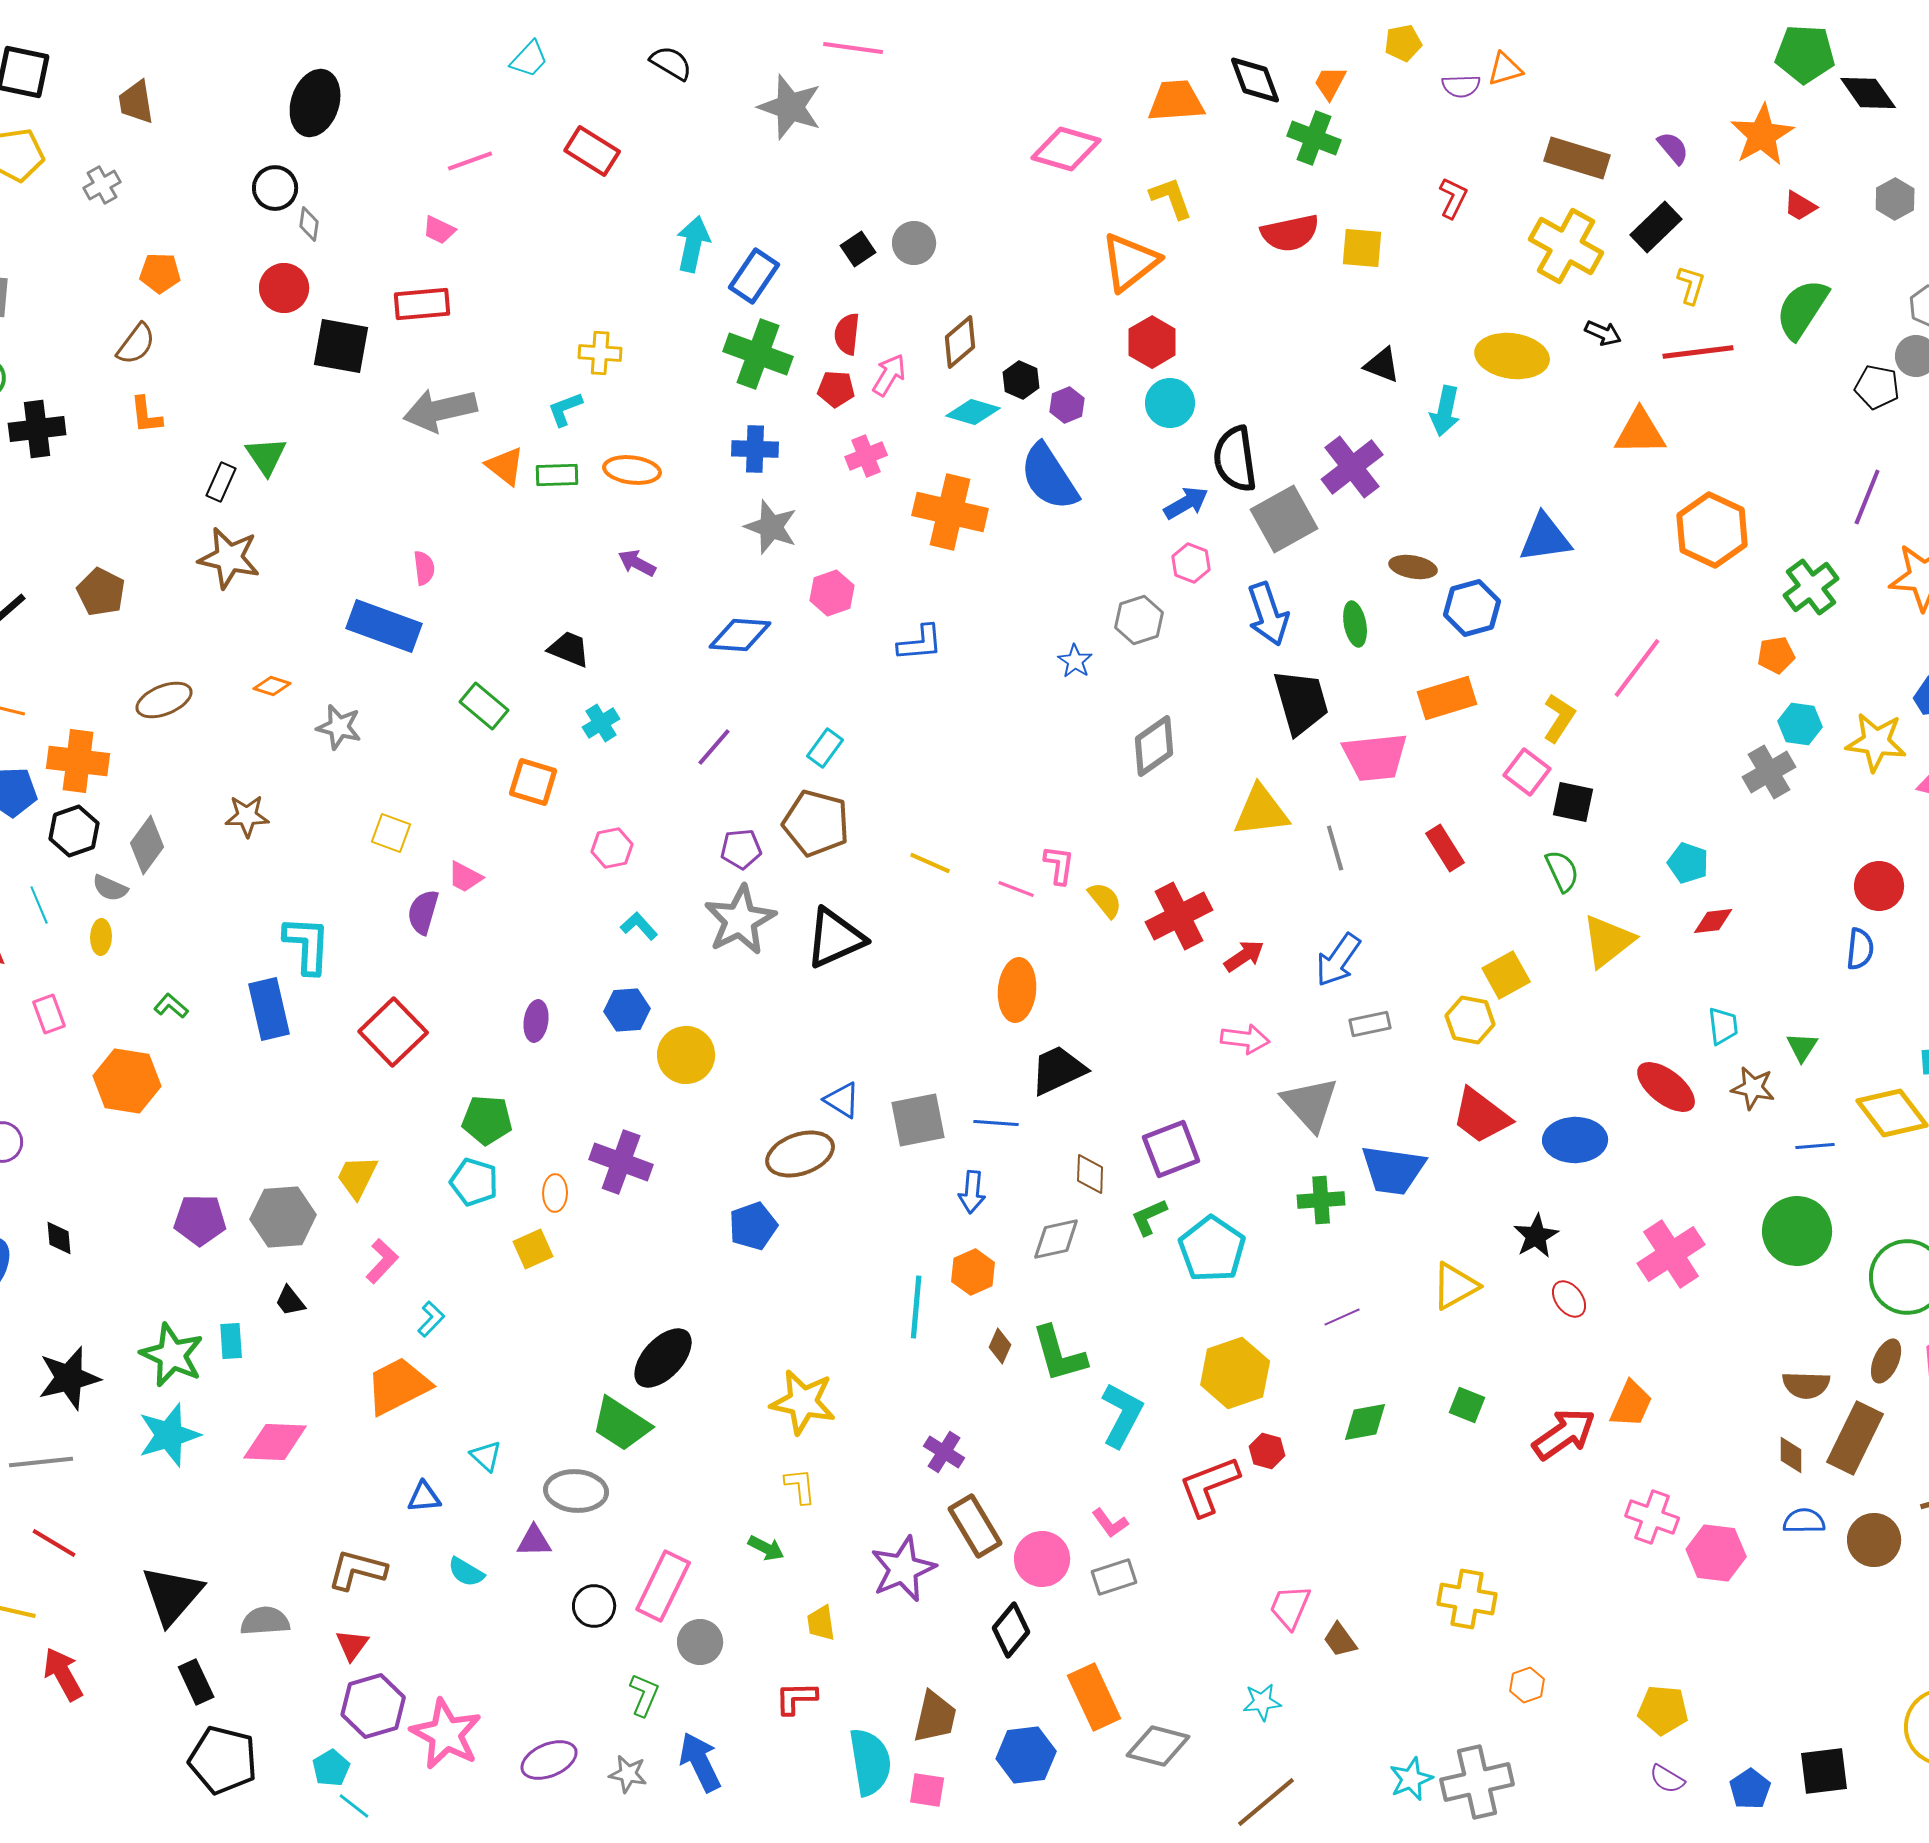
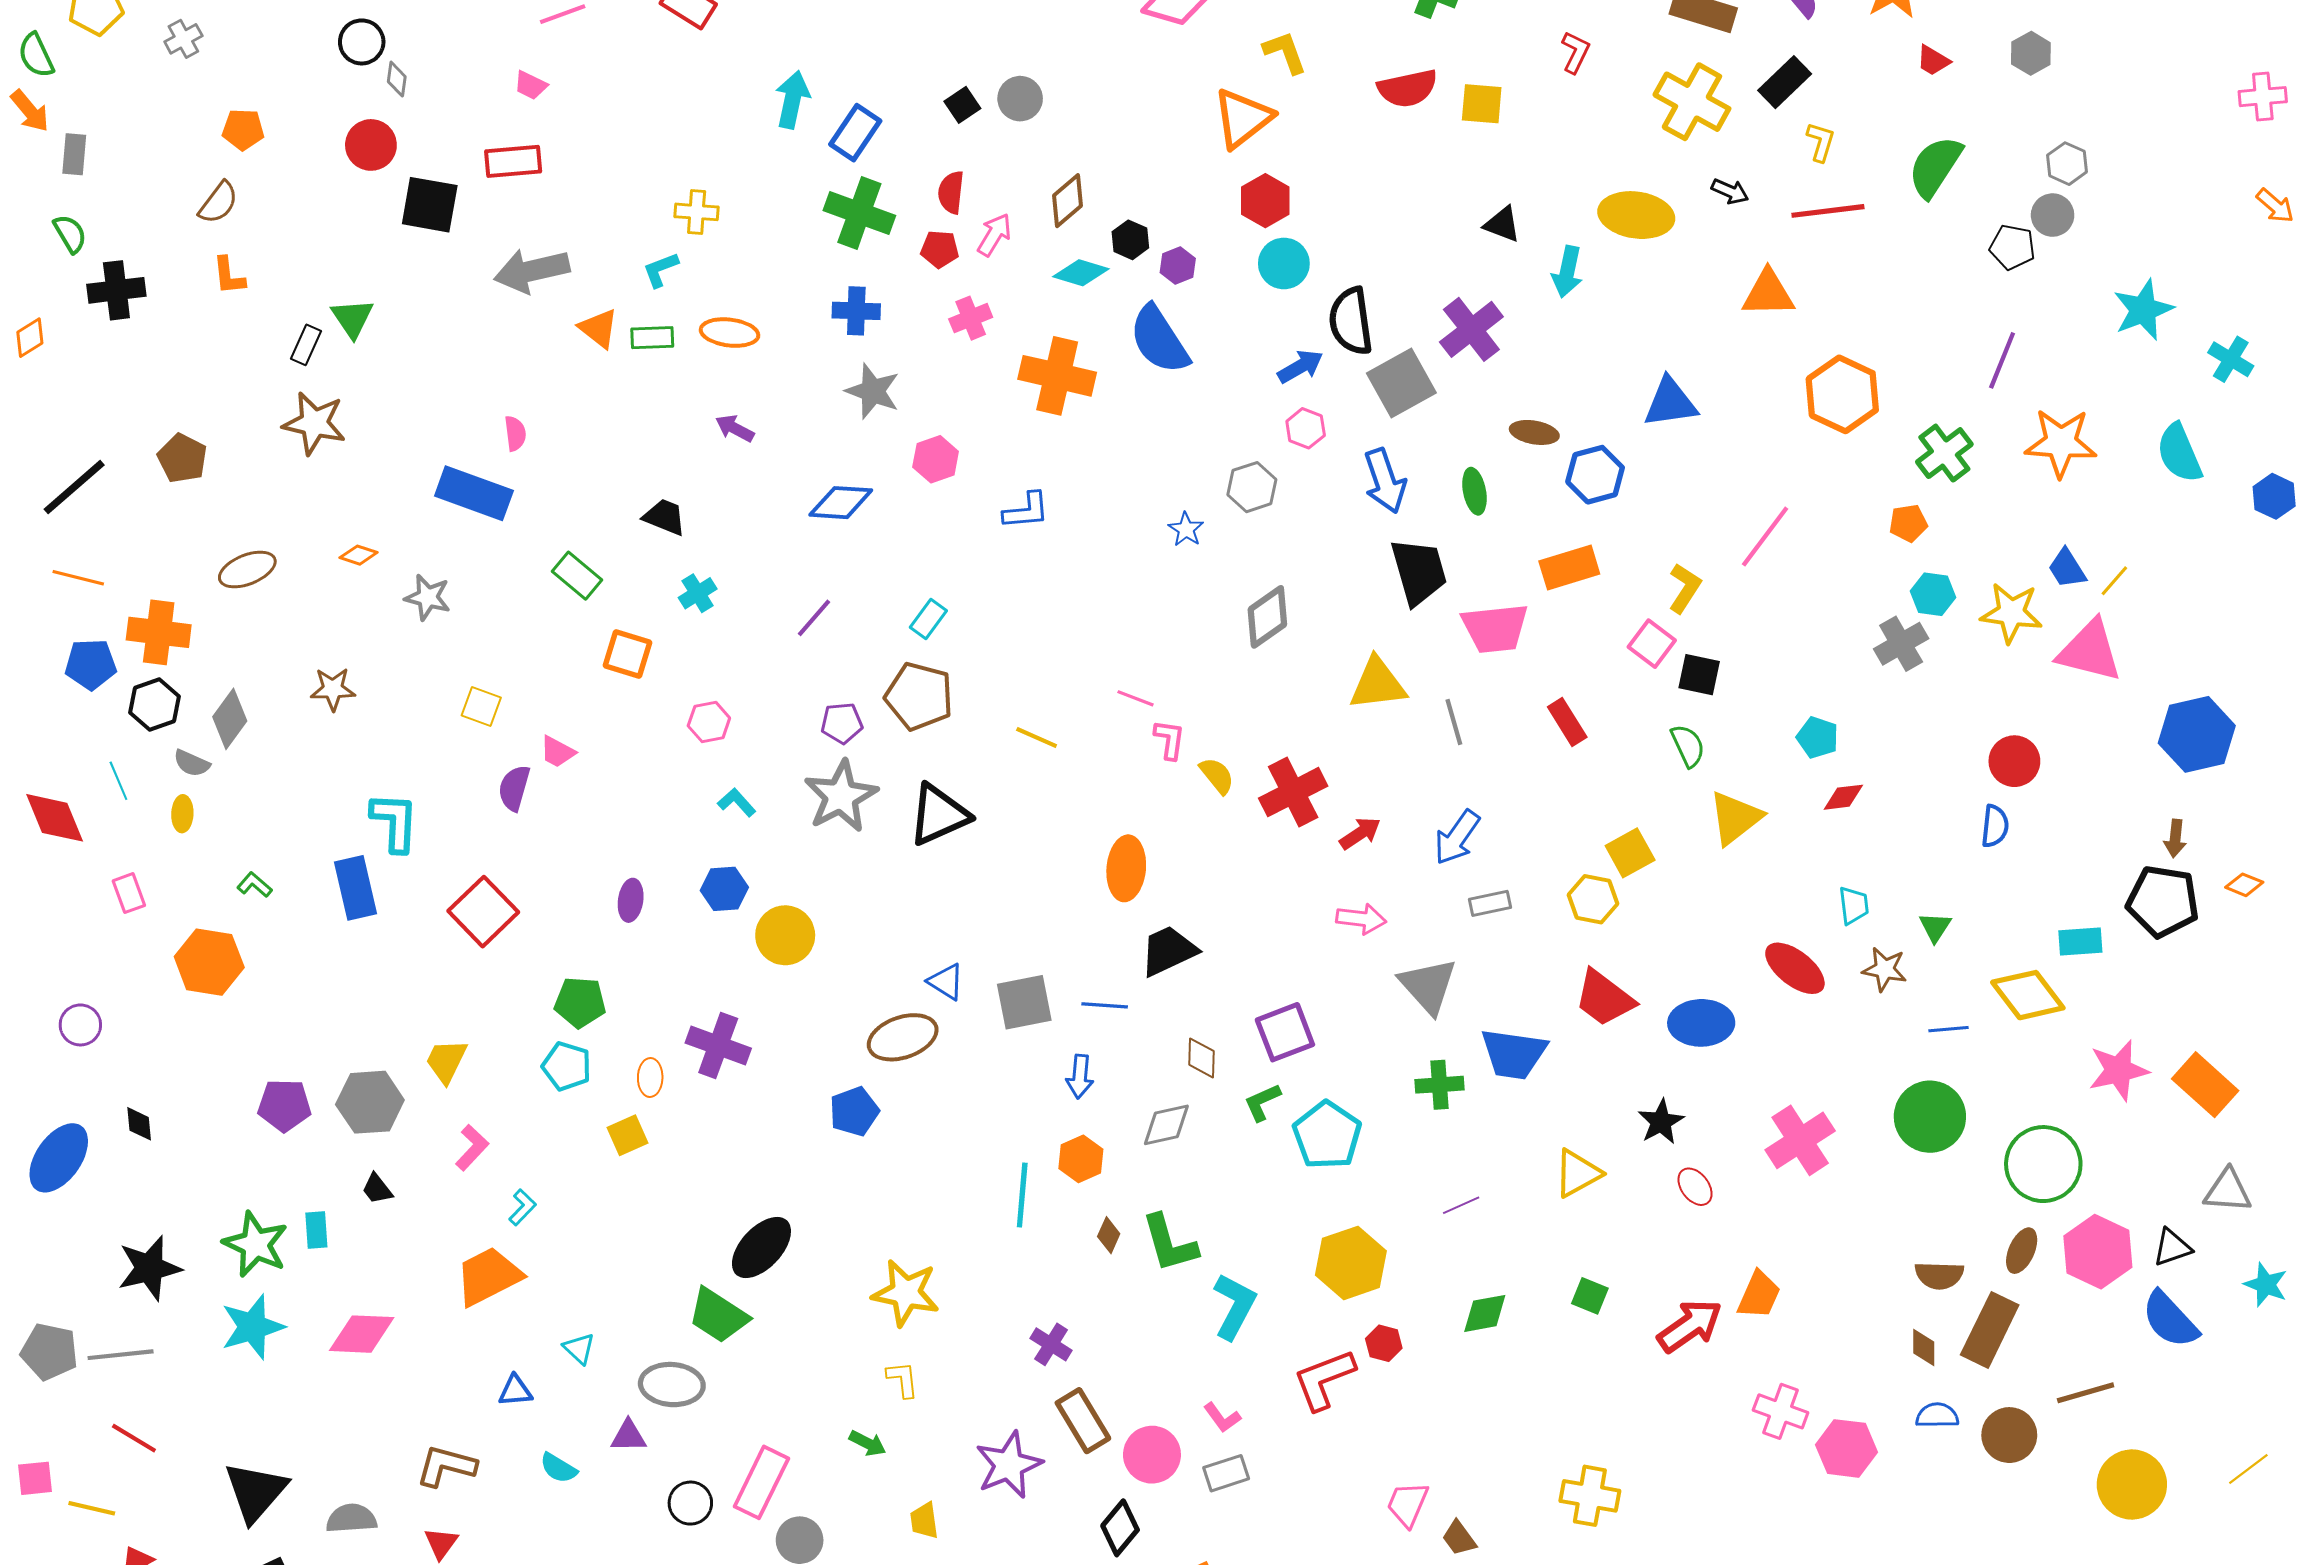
pink line: (1016, 889) -> (1135, 698), moved

